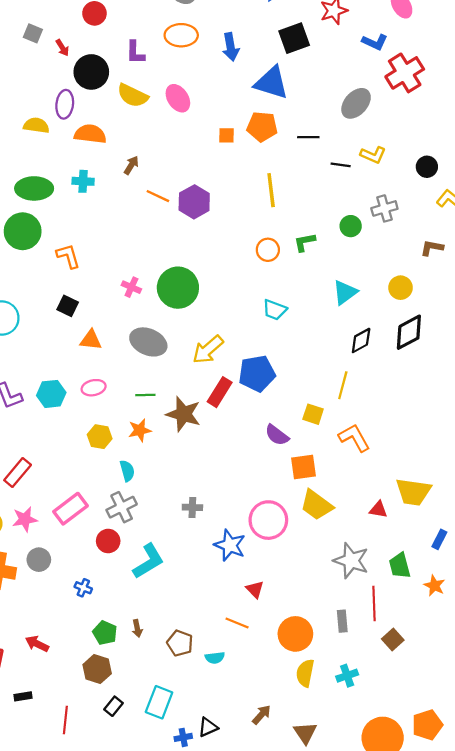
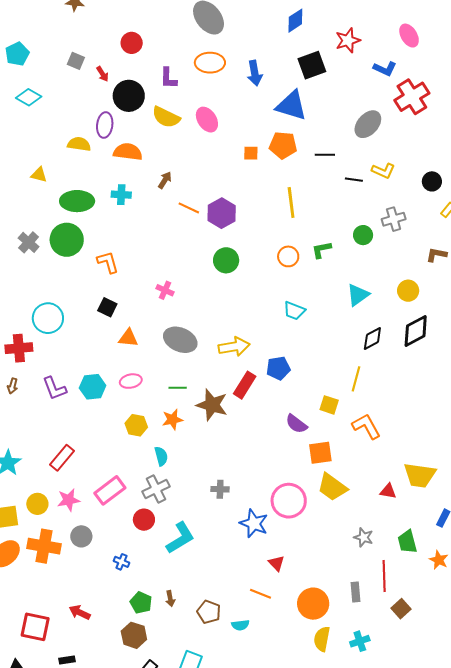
green circle: (178, 288) -> (226, 260), moved, size x0.7
yellow arrow: (208, 350) -> (234, 347), turned -148
blue pentagon: (257, 373) -> (278, 368), size x0.7
gray star: (351, 561) -> (363, 537), size x0.6

